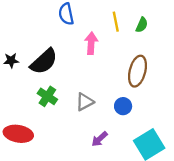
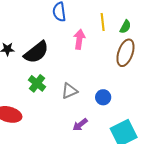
brown ellipse: (138, 71) -> (125, 53), moved

